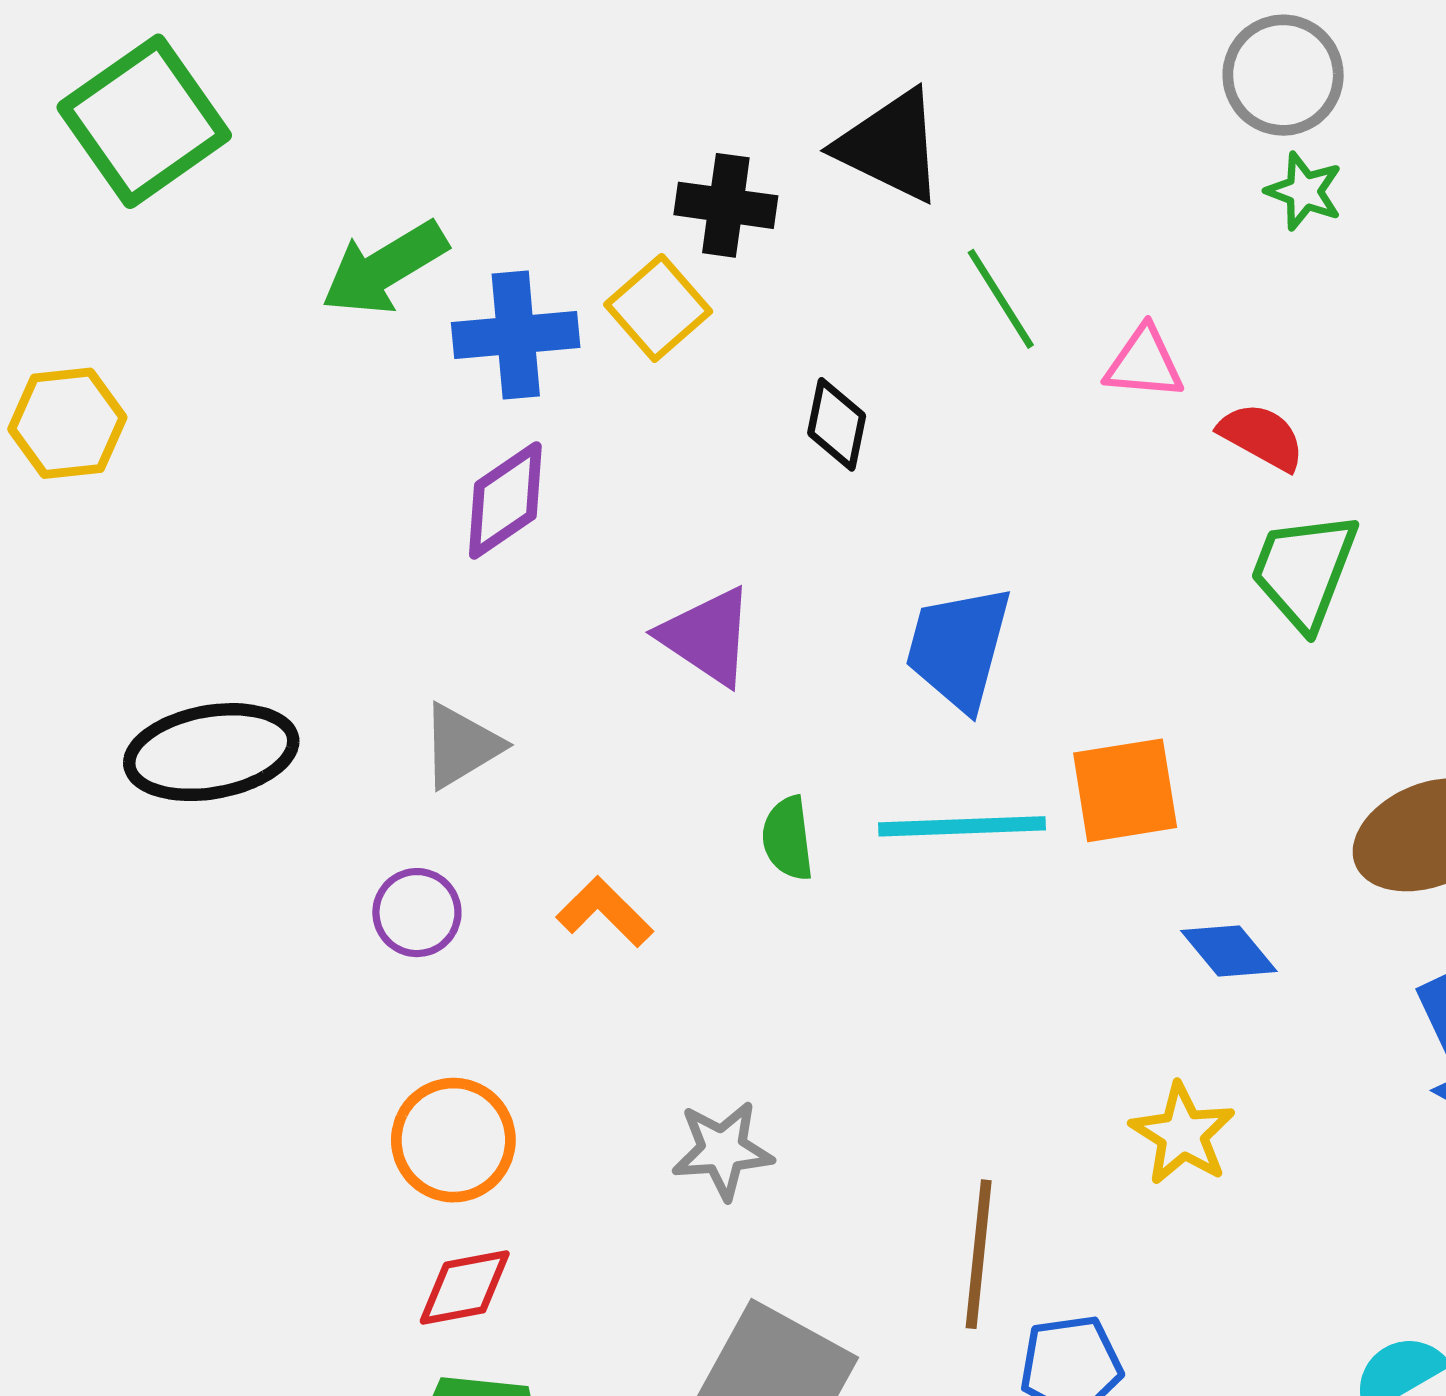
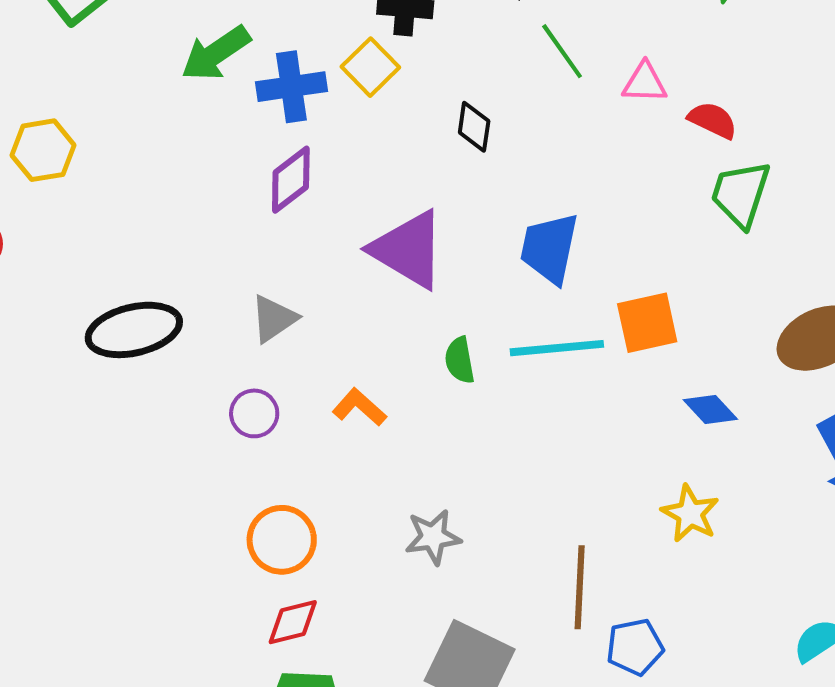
purple triangle: (707, 636) -> (408, 250), size x1.4

